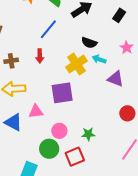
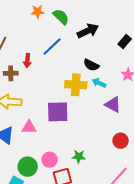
red arrow: (40, 56) -> (27, 61), moved
yellow cross: (77, 64) -> (76, 85), turned 30
pink circle: (59, 131) -> (50, 160), moved
green circle: (49, 149) -> (28, 167), moved

